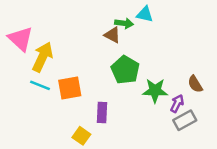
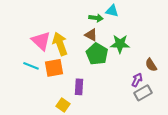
brown triangle: (112, 35) -> (91, 35), moved
pink triangle: (21, 39) -> (41, 41), moved
yellow arrow: (43, 57) -> (60, 44), moved, turned -45
green star: (155, 91) -> (120, 44), moved

